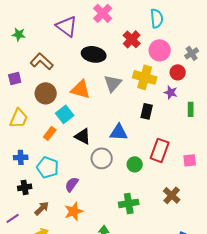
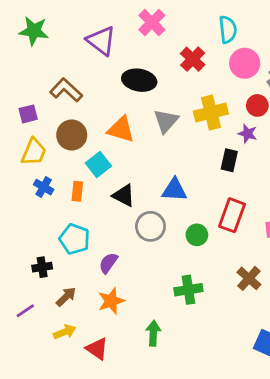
green star: (19, 34) -> (34, 31), moved, size x1.5
pink circle: (160, 50) -> (245, 63), moved
yellow cross: (145, 77) -> (211, 112), turned -30
black rectangle: (147, 111) -> (229, 160), moved
yellow trapezoid: (19, 118) -> (34, 152), moved
orange rectangle: (50, 133) -> (77, 191), turned -32
blue cross: (21, 157) -> (44, 187), moved, turned 32

